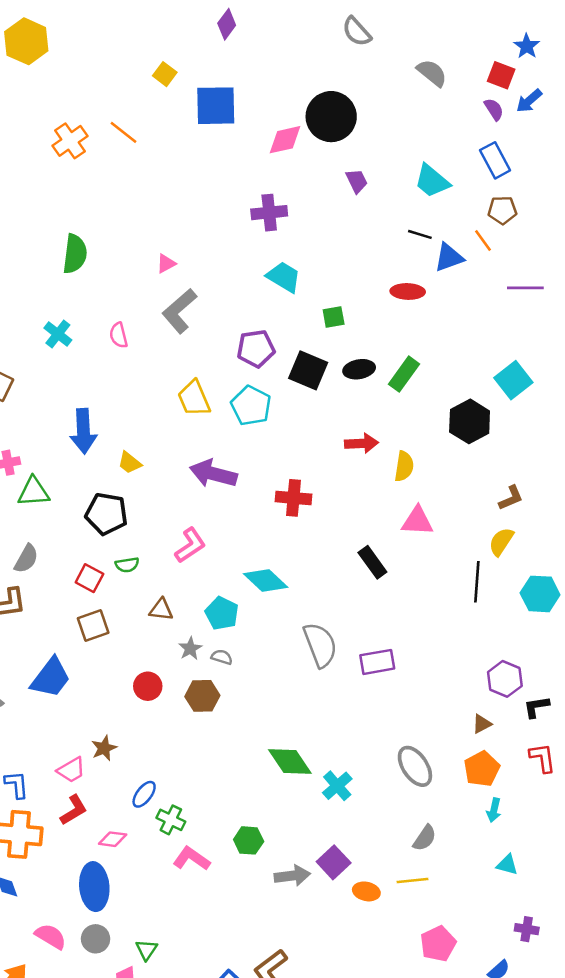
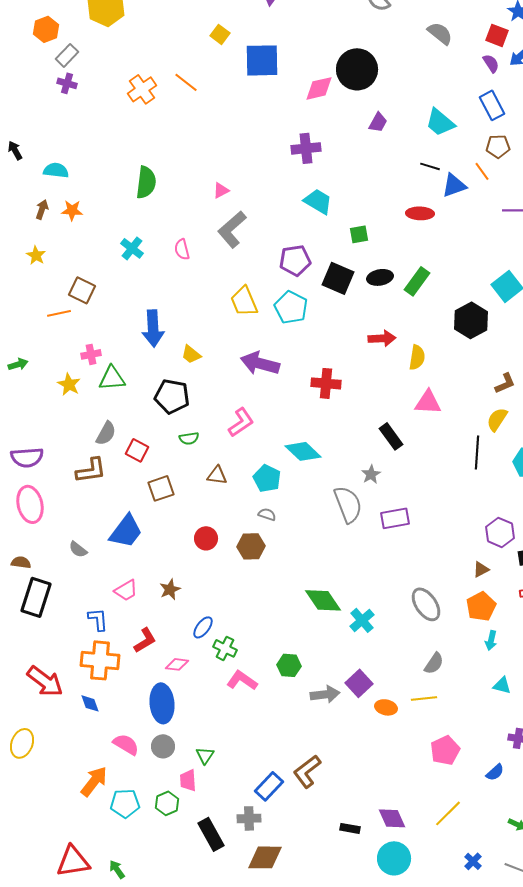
purple trapezoid: (357, 181) -> (378, 122), turned 55
red square: (89, 578) -> (137, 450), moved
gray star: (190, 649) -> (371, 474), moved
pink trapezoid: (71, 770) -> (126, 590), moved

